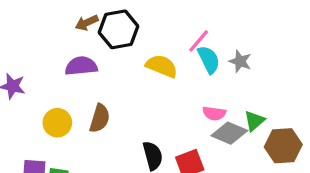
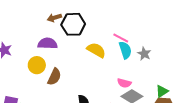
pink line: (199, 41) -> (121, 38), turned 70
green triangle: (254, 121) -> (162, 91), moved
yellow circle: (57, 123) -> (37, 65), moved

